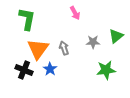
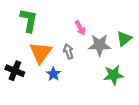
pink arrow: (75, 13) -> (80, 28), moved
gray star: (93, 42) -> (100, 45), size x1.5
black cross: (24, 70) -> (15, 71), moved

